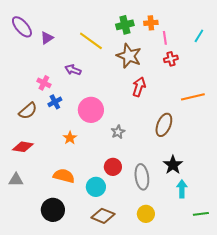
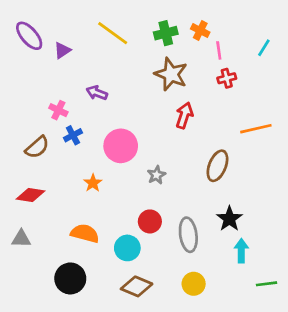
orange cross: (151, 23) -> (200, 30), turned 32
yellow line: (91, 41) -> (113, 33), moved

